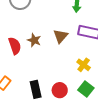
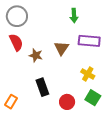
red semicircle: (15, 46) -> (16, 42), moved
black rectangle: (36, 89) -> (42, 87), moved

